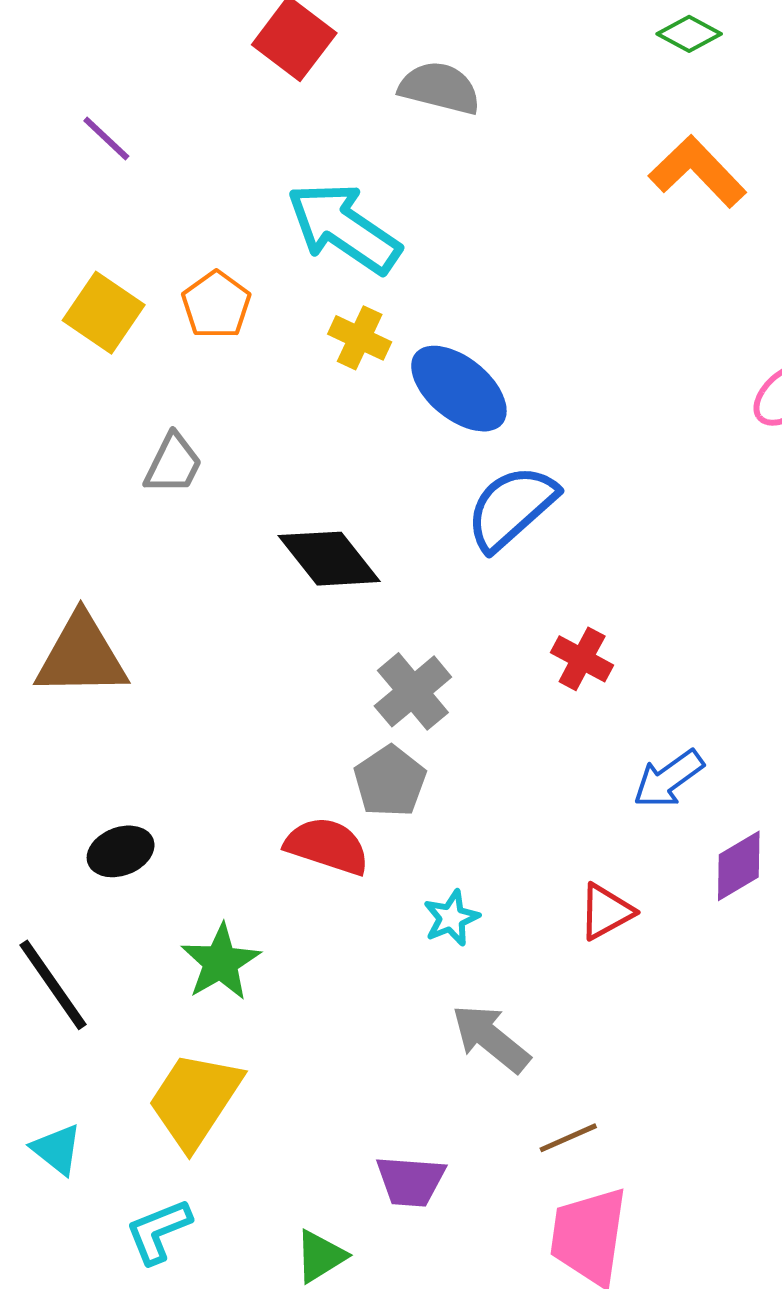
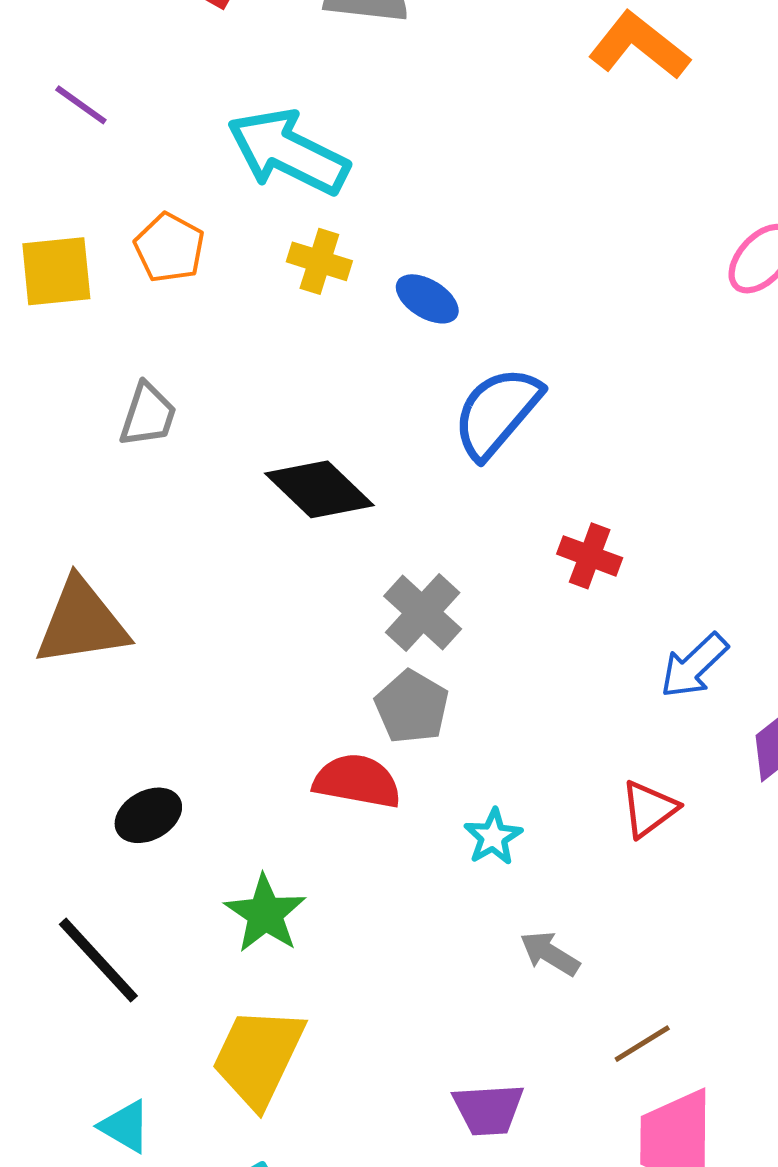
purple line: (106, 139) -> (81, 105), moved
yellow square: (104, 313) -> (56, 271), turned -32
blue ellipse: (459, 389) -> (427, 299), size x0.6
gray arrow: (491, 1038) -> (550, 954), size x0.7

